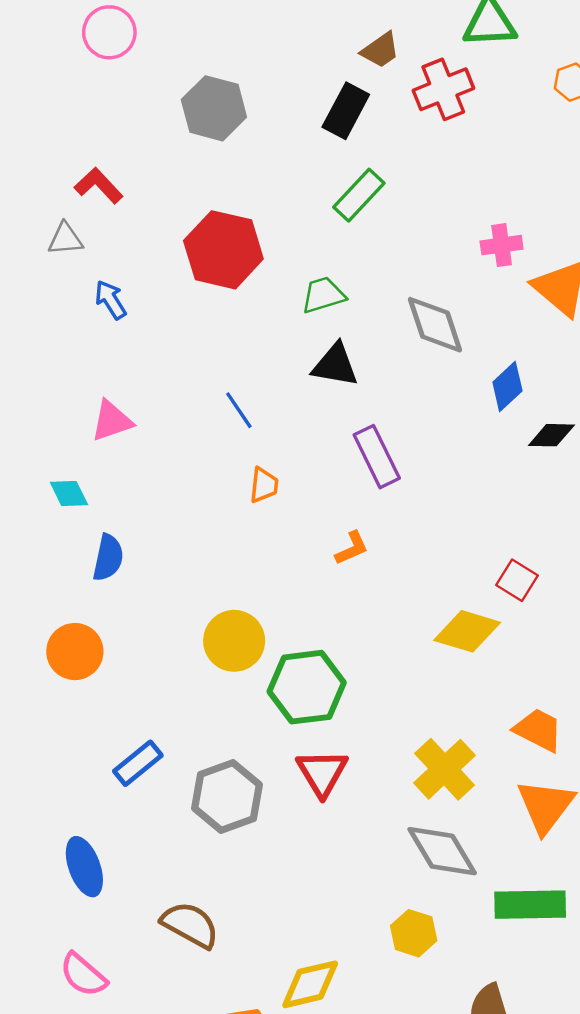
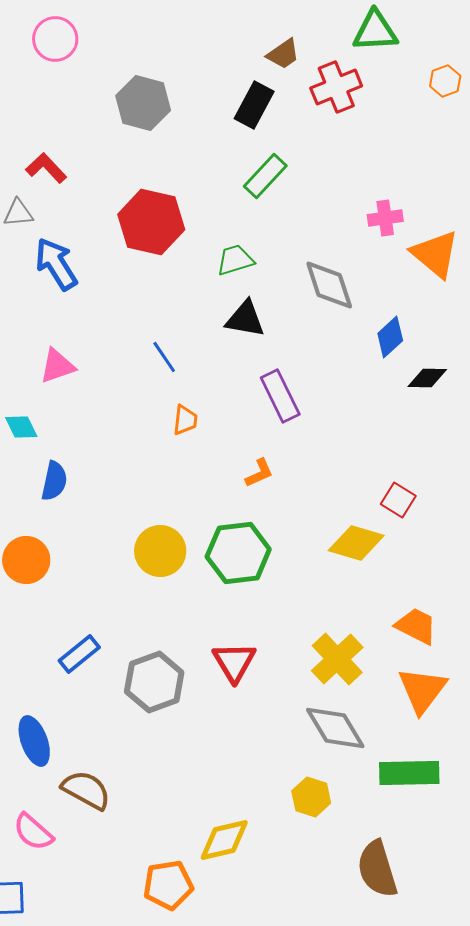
blue arrow: (111, 300) -> (56, 264), size x1.6
green hexagon: (307, 687) -> (238, 553), moved
brown semicircle: (190, 925) -> (86, 790), moved

